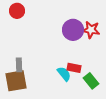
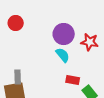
purple circle: (73, 30) -> (64, 34), moved
cyan semicircle: (64, 74) -> (63, 55), moved

